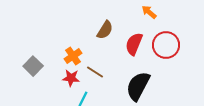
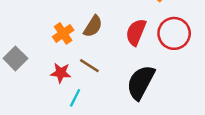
brown semicircle: (105, 30) -> (93, 26), moved
orange cross: (73, 56) -> (63, 33), moved

